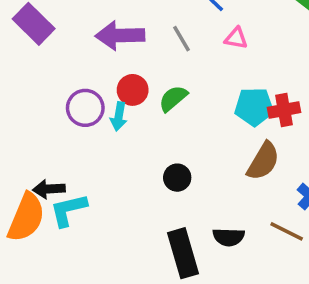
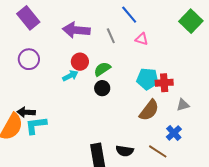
purple circle: (85, 108) -> (29, 59), moved
cyan arrow: (119, 116) -> (70, 76), turned -133
black circle: (177, 178) -> (102, 88), moved

